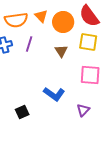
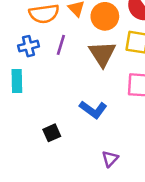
brown triangle: (61, 51) -> (102, 54), size x1.6
purple triangle: (83, 110) -> (110, 159), moved

